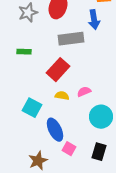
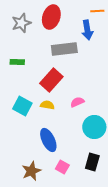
yellow semicircle: (62, 96) -> (47, 105), moved
cyan square: (32, 108) -> (22, 106), moved
pink square: (69, 149) -> (62, 167), moved

